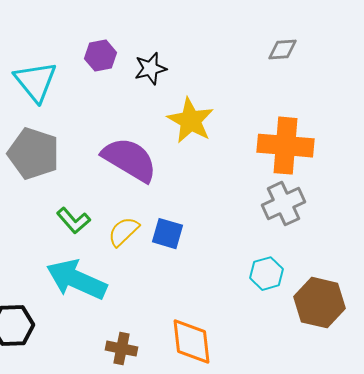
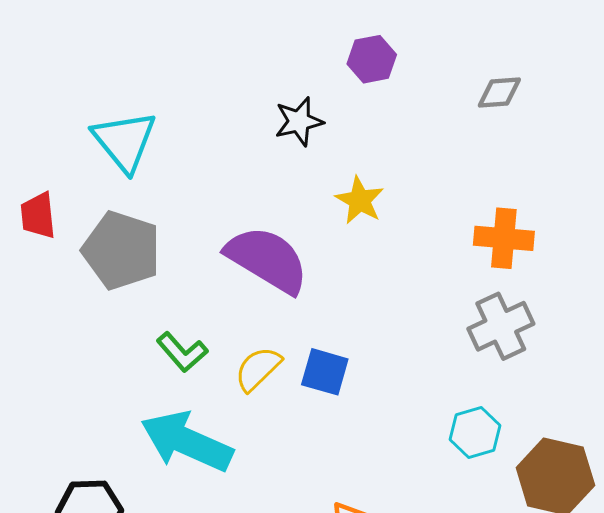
purple hexagon: (100, 56) -> (372, 59), moved
yellow star: (190, 121) -> (360, 200), size x0.7
orange cross: (286, 146) -> (504, 238), size x0.7

